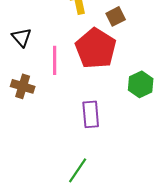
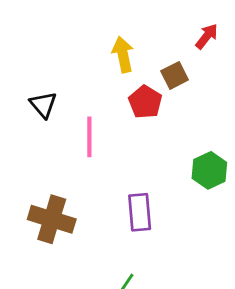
red pentagon: (96, 48) -> (145, 102), moved, size x0.6
brown cross: (23, 86) -> (52, 219), moved, size x1.4

